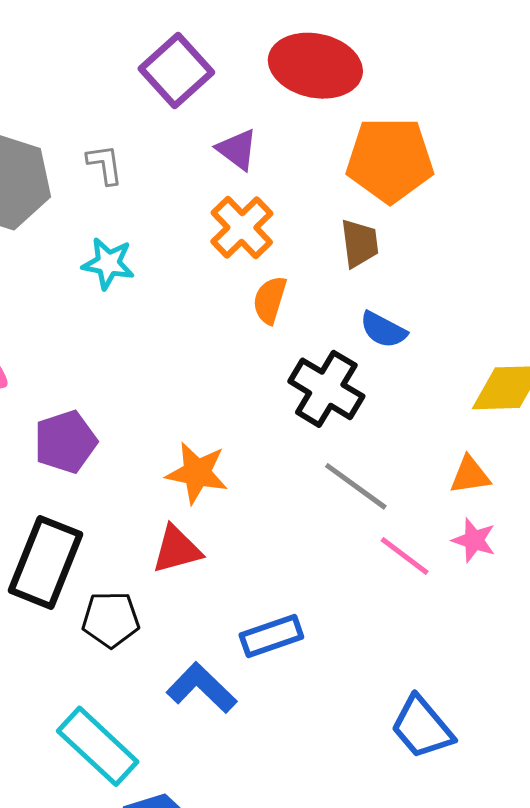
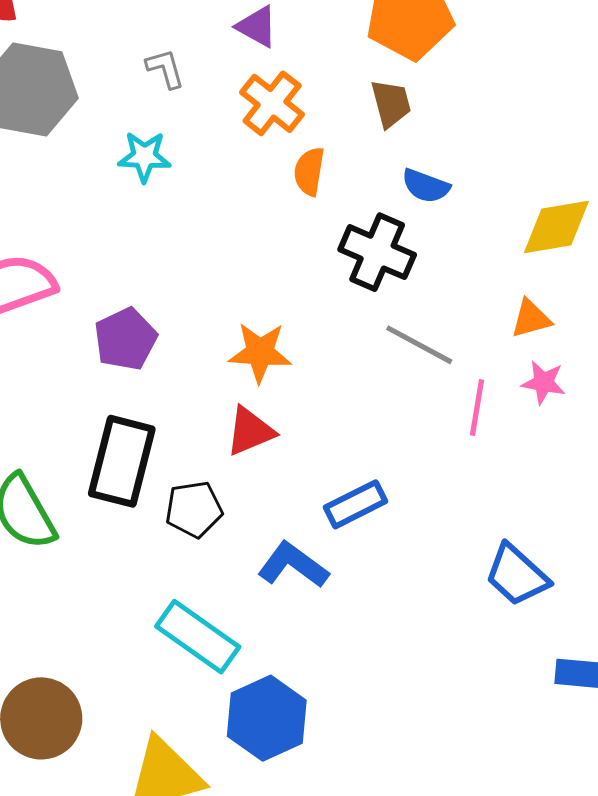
gray L-shape: (105, 164) -> (165, 69), moved
pink line: (405, 556) -> (477, 408), turned 70

